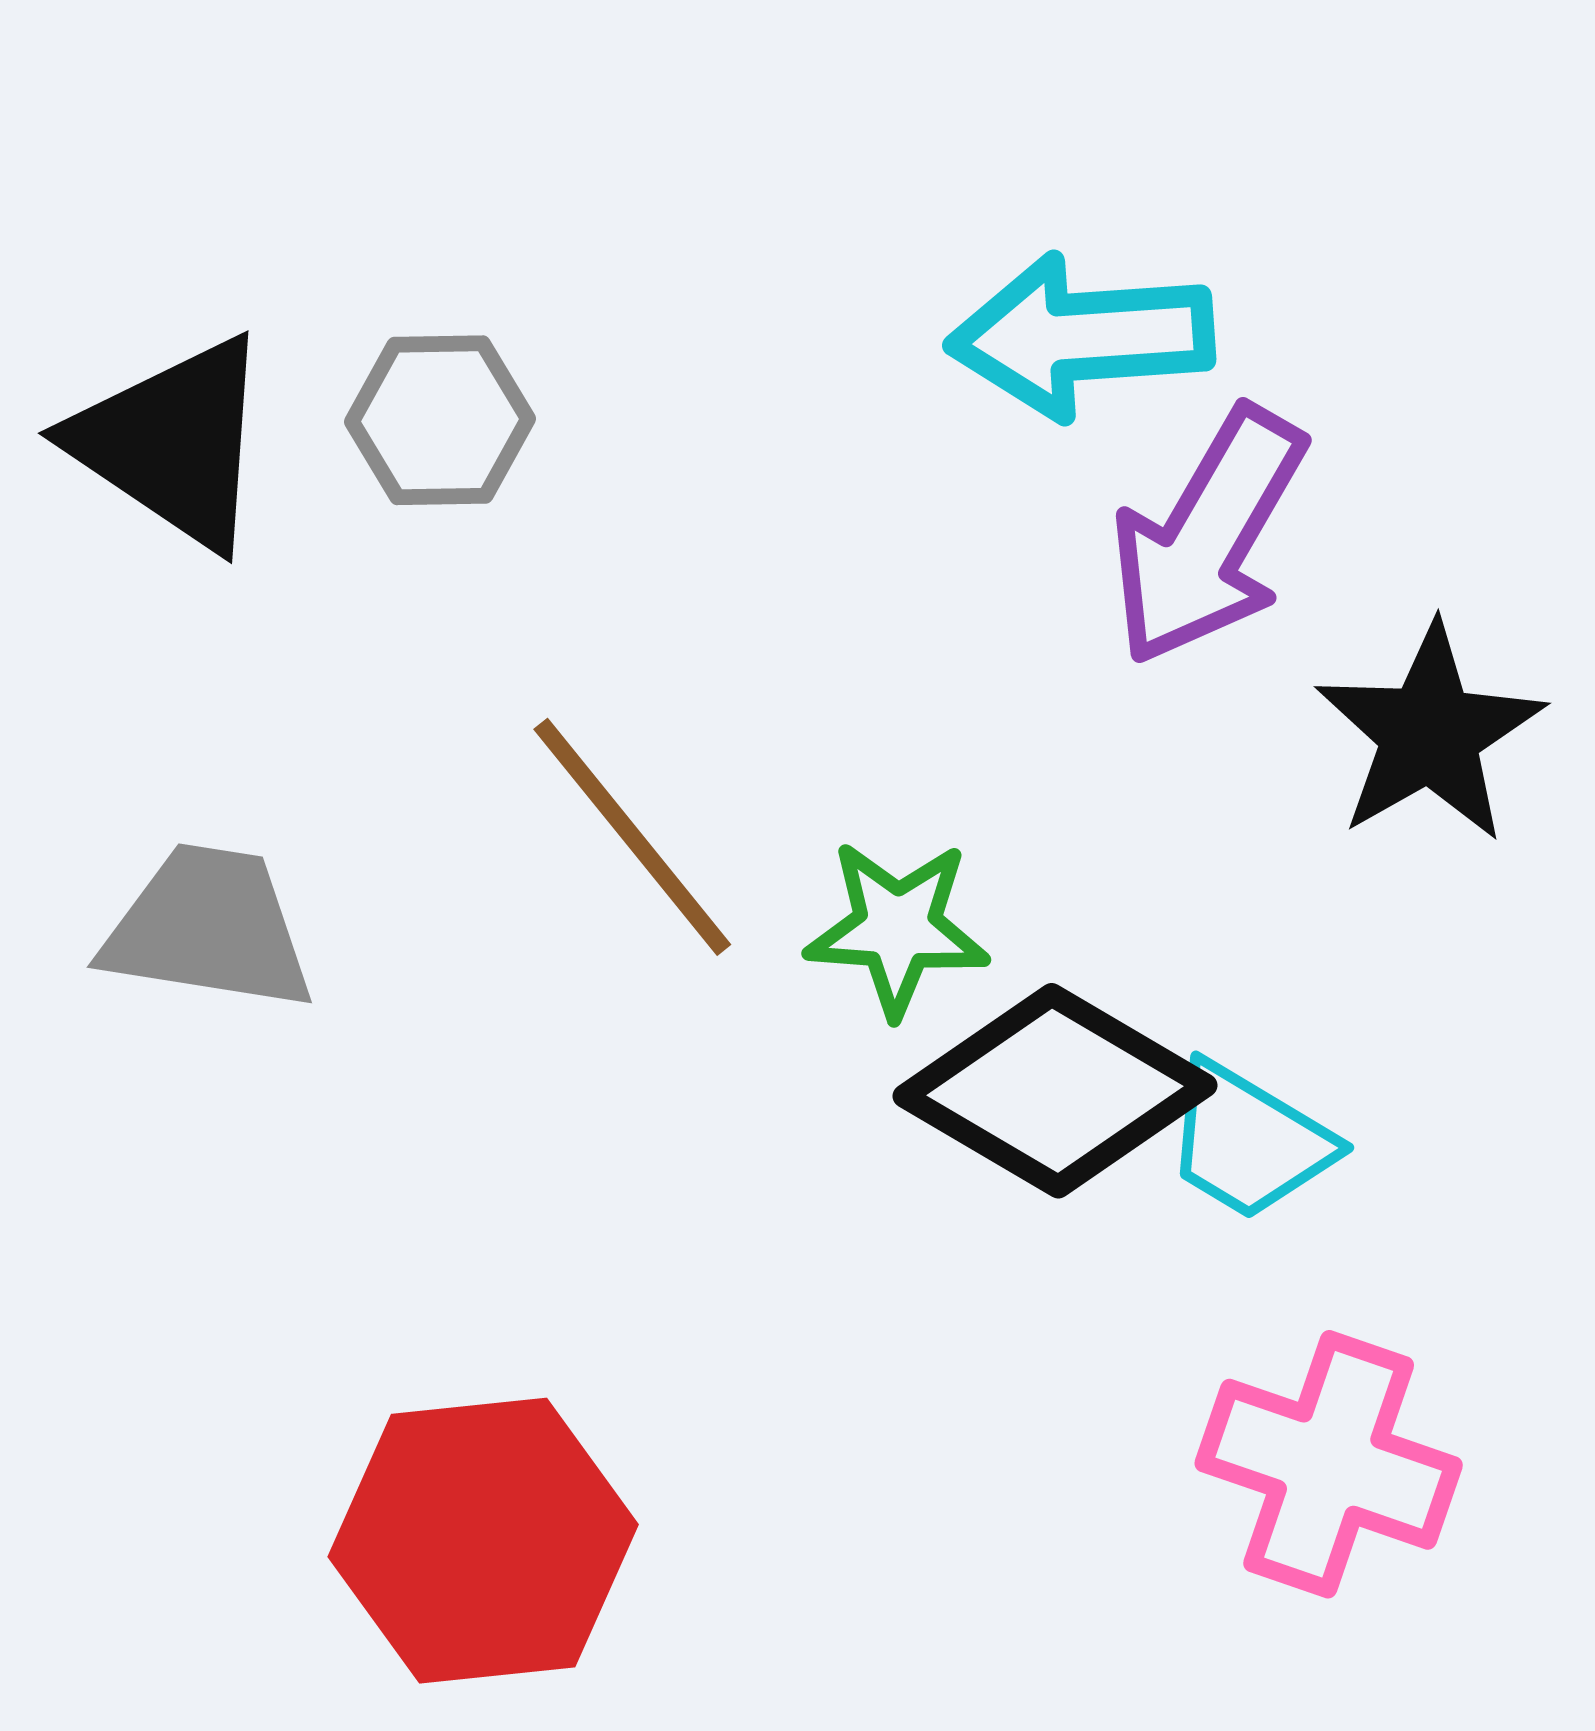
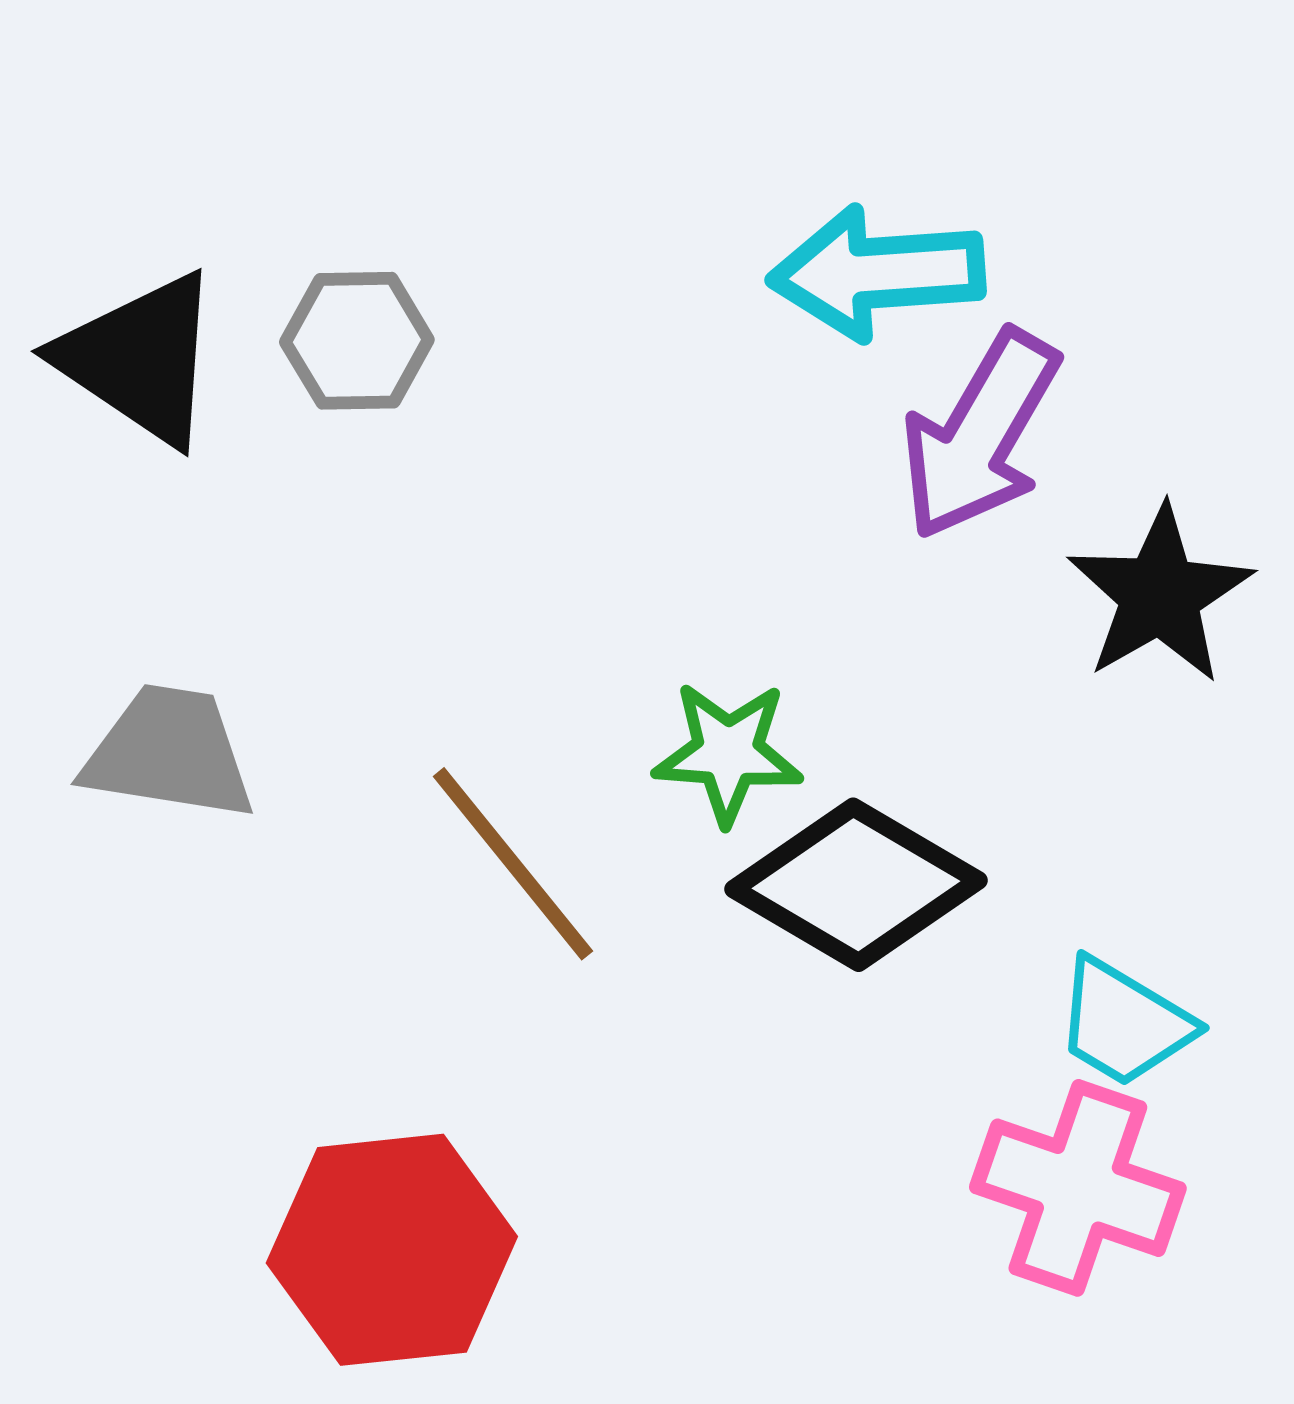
brown line: (632, 837) -> (513, 864), moved
cyan trapezoid: (1249, 1141) -> (1124, 1023), moved

